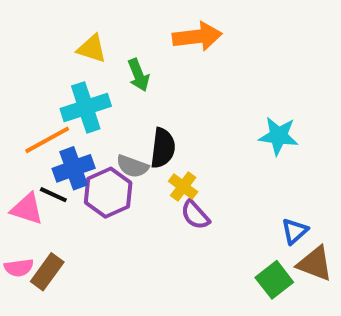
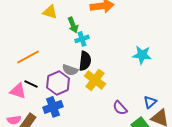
cyan cross: (86, 107) -> (82, 39), moved, size x0.6
blue cross: (74, 168) -> (53, 107), moved
yellow cross: (183, 187) -> (95, 80), size x1.5
purple semicircle: (195, 215) -> (120, 108), moved

